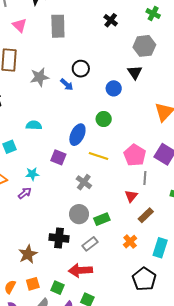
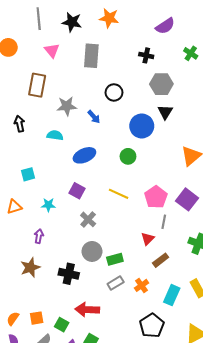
black cross: (111, 20) -> (146, 55), turned -32
gray hexagon: (144, 46) -> (161, 84), moved
black circle: (81, 69) -> (114, 92), moved
blue circle: (114, 88) -> (142, 126), size x1.5
cyan semicircle: (34, 125) -> (55, 135), moved
blue ellipse: (77, 135) -> (84, 155), moved, turned 35
gray cross: (84, 182) -> (88, 219), moved
purple arrow: (25, 193) -> (39, 236), moved, turned -48
gray rectangle: (90, 244) -> (116, 283), moved
brown star: (28, 254) -> (30, 267), moved

